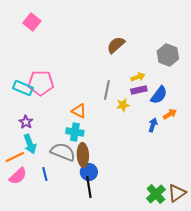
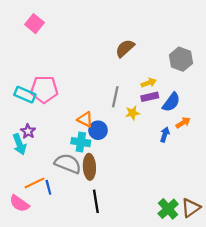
cyan arrow: (30, 144) -> (19, 144), moved
orange line: (15, 157) -> (34, 183), moved
blue circle: (89, 172) -> (98, 130), moved
pink semicircle: (18, 176) -> (19, 203), moved, turned 78

